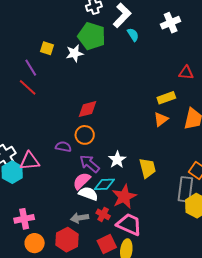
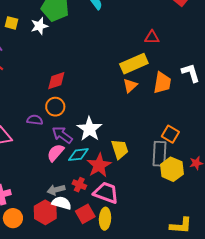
yellow rectangle: (166, 98) -> (134, 64), size x1.5
white star: (117, 160) -> (89, 129), size x1.4
yellow trapezoid: (147, 168) -> (120, 149), moved
white semicircle: (88, 194) -> (62, 203), moved

